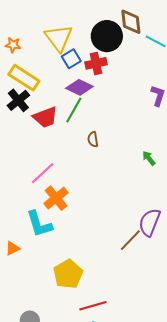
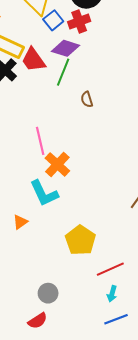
red trapezoid: (45, 117) -> (33, 60), moved, turned 84
pink line: (43, 173) -> (40, 141), turned -52

